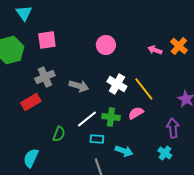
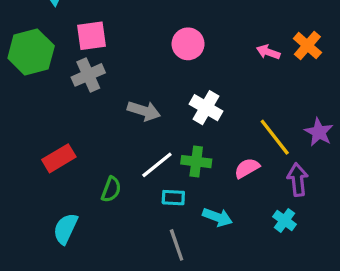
gray cross: (45, 77) -> (88, 75), moved
yellow line: (144, 89) -> (275, 137), moved
red rectangle: (31, 102) -> (59, 158), moved
pink semicircle: (136, 113) -> (247, 168), moved

